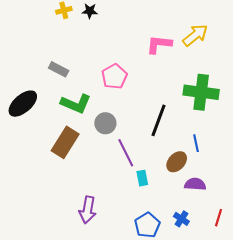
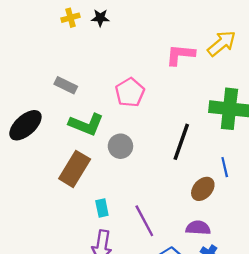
purple line: (126, 153) -> (144, 221), moved
cyan rectangle: (142, 178) -> (102, 208), moved
purple semicircle: (195, 184) -> (198, 228), moved

